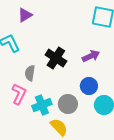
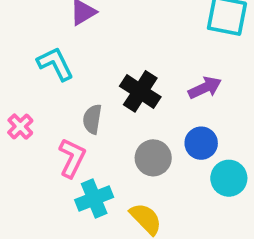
gray circle: (68, 104) -> (153, 158), moved
cyan cross: (42, 105) -> (94, 198), moved

